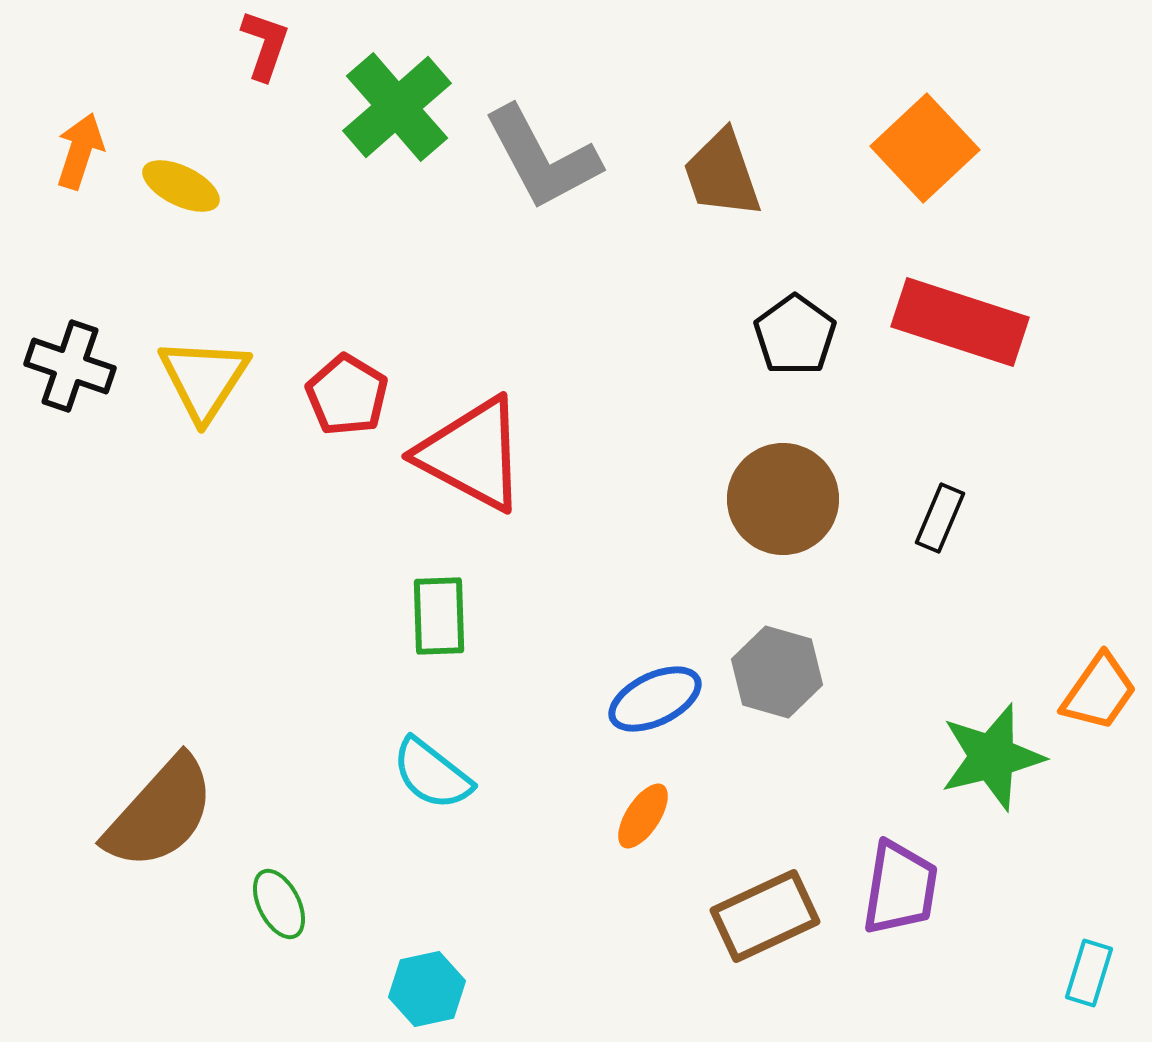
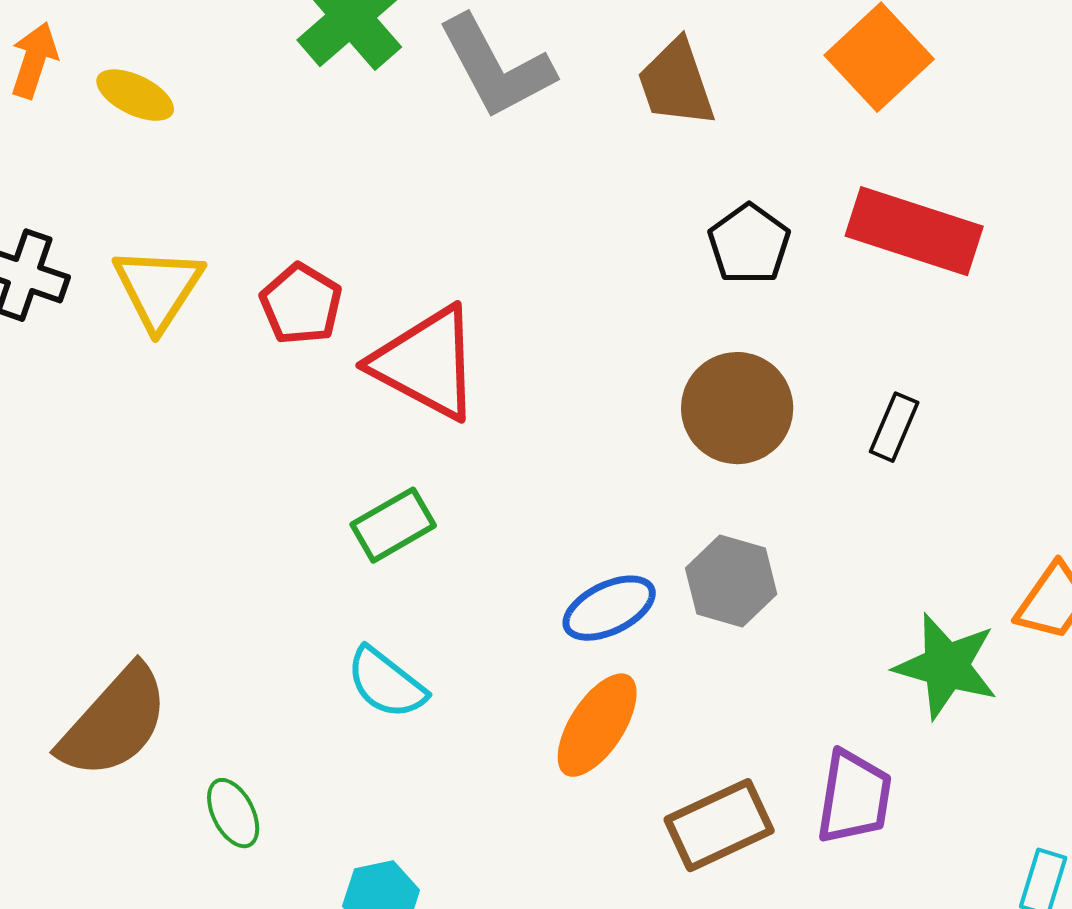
green rectangle: (439, 616) -> (393, 525), turned 62
green star: (992, 757) -> (946, 666), turned 30
orange ellipse: (643, 816) -> (597, 725), size x1.6

